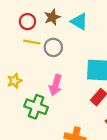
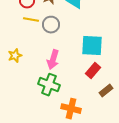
green cross: (36, 107) -> (49, 85), moved

